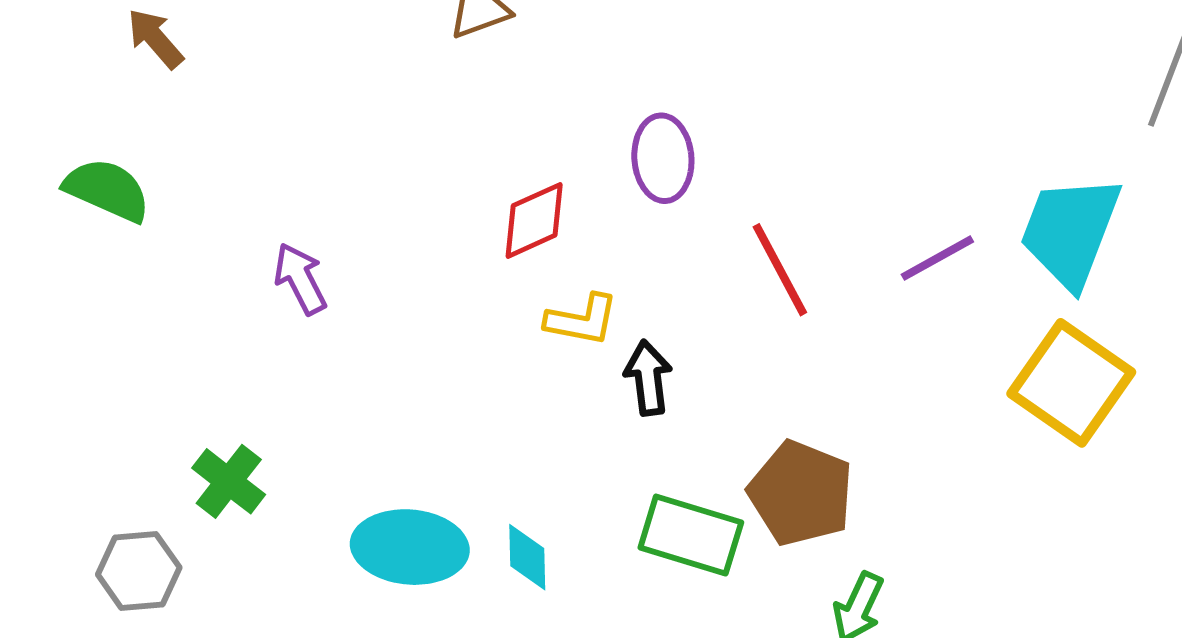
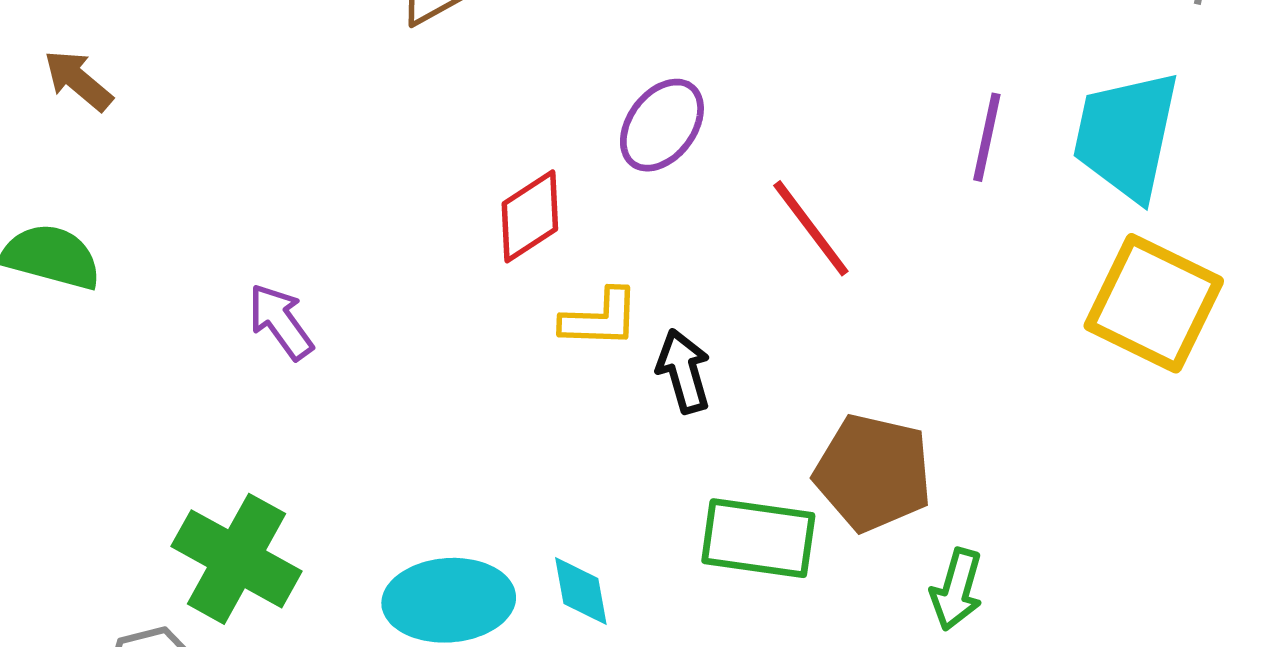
purple ellipse: (663, 158) -> (662, 125), turned 50
purple line: (937, 258) -> (987, 137), moved, turned -40
green cross: (229, 481) -> (236, 559), size x1.5

